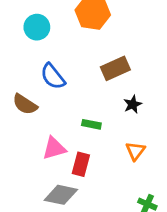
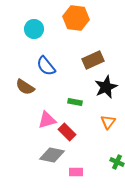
black star: (133, 104) -> (106, 87), size x1.6
red rectangle: (81, 164) -> (67, 132), turned -60

